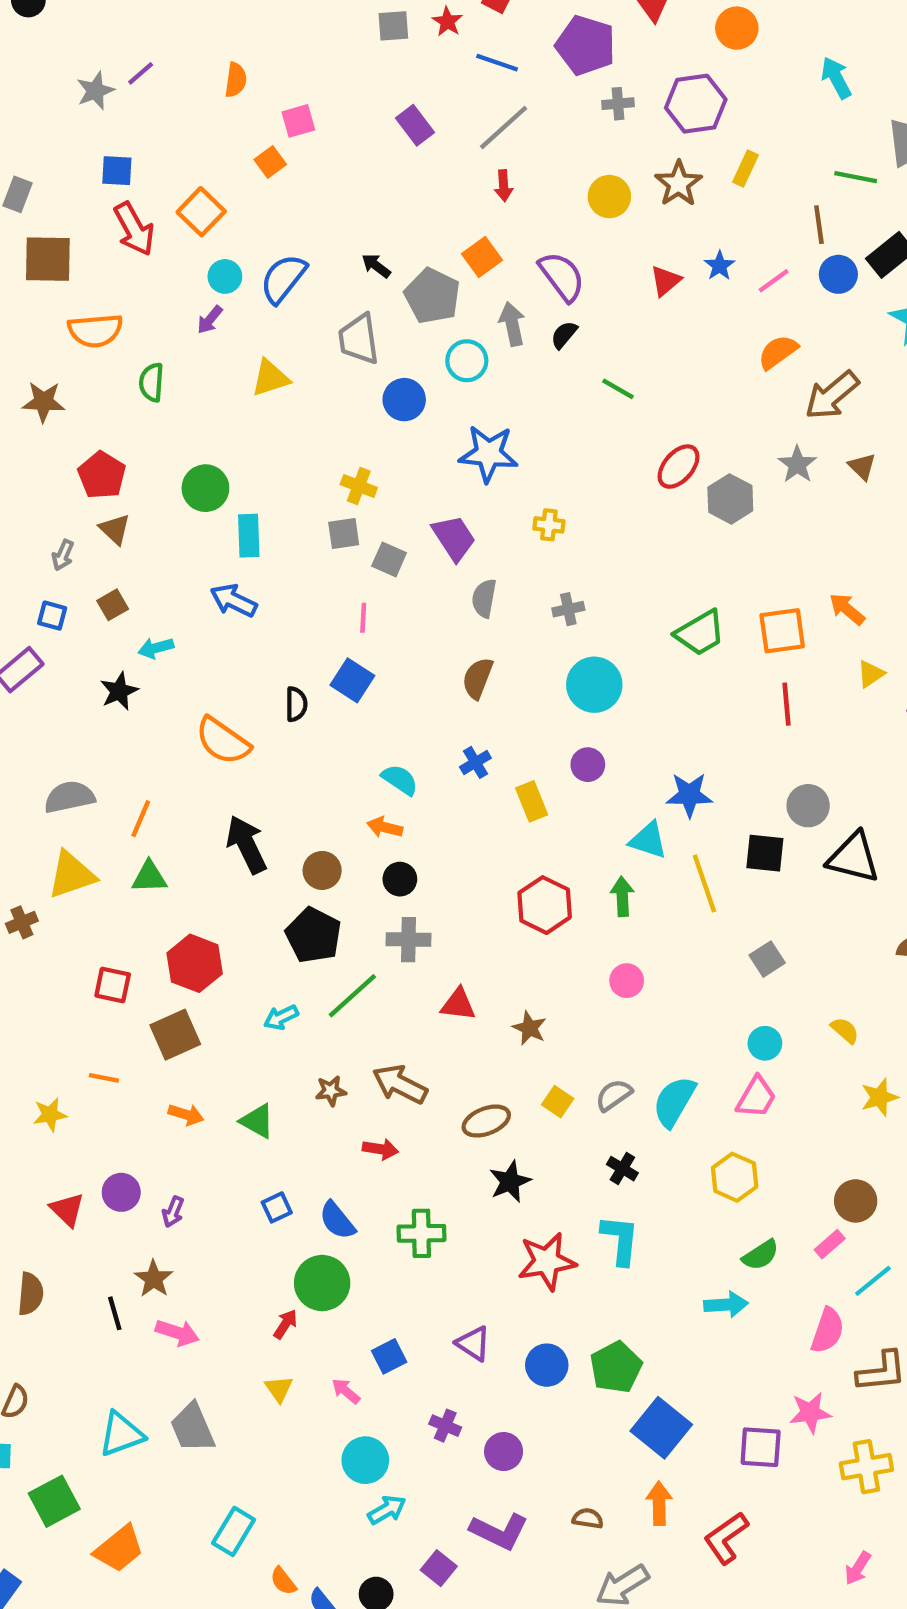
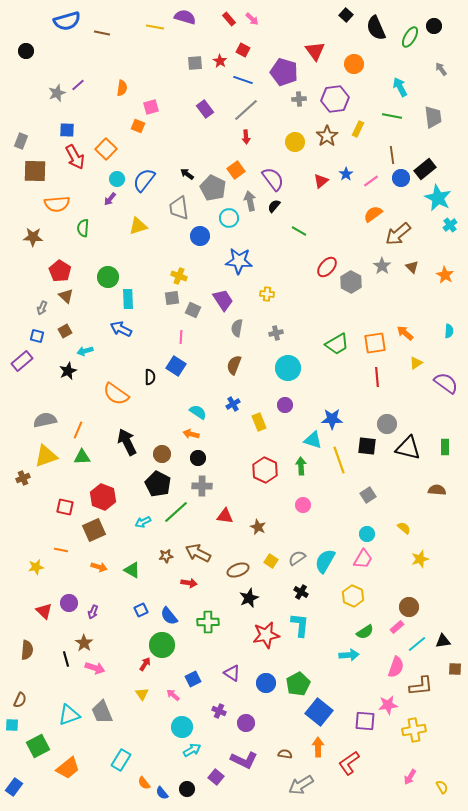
orange square: (270, 162) -> (138, 126), turned -32
green line: (856, 177) -> (392, 116), moved

